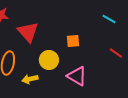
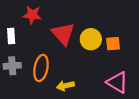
yellow circle: (49, 60) -> (91, 39), moved

